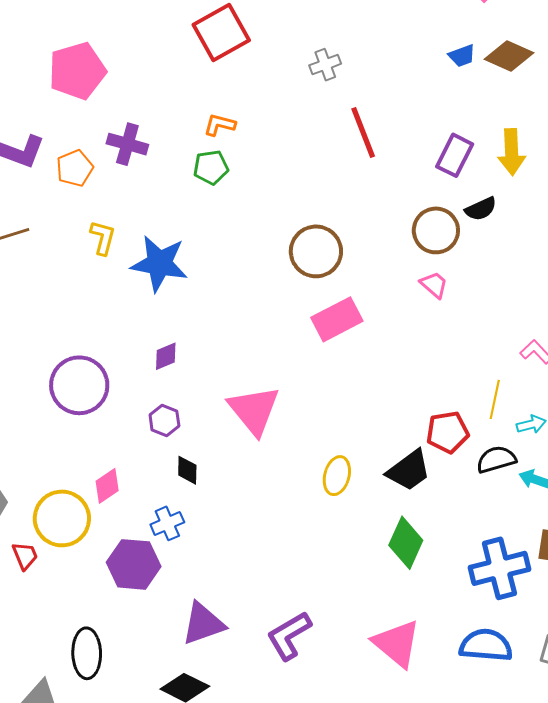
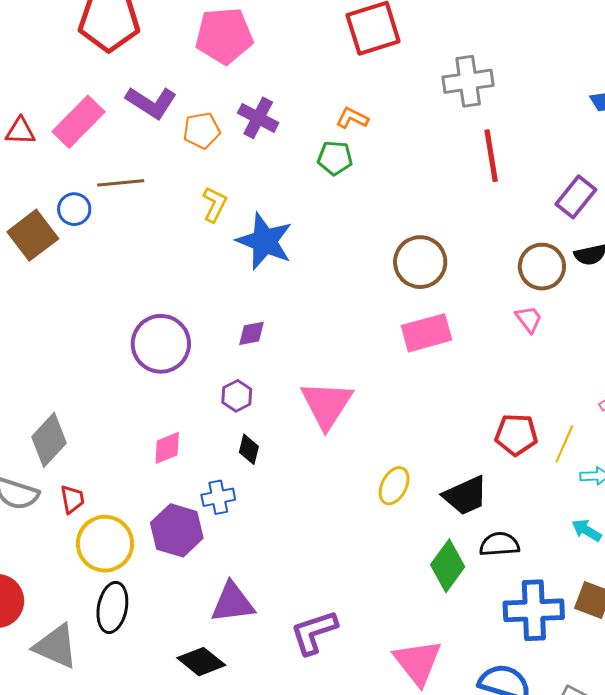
gray cross: (325, 65) -> (468, 81), size x1.6
red pentagon: (448, 432) -> (516, 435), moved
black semicircle: (496, 459) -> (499, 544), moved
yellow circle: (62, 518) -> (105, 544), moved

